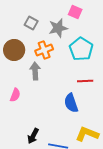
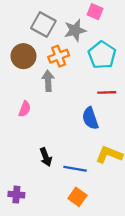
gray square: (31, 23) -> (43, 24), size x1.5
black arrow: (33, 136) -> (46, 157), turned -49

